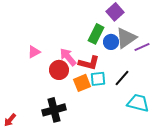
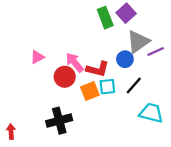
green rectangle: (96, 34) -> (105, 18), moved, turned -48
blue circle: (111, 42) -> (125, 59), moved
red arrow: (10, 120) -> (11, 132), turned 136

